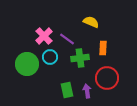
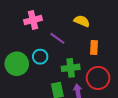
pink cross: (44, 36) -> (33, 20), moved, turned 30
green cross: (80, 58) -> (71, 68), moved

